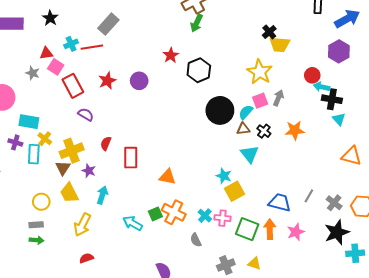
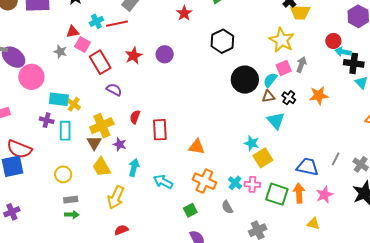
red star: (171, 55) -> (184, 13), moved
yellow cross: (45, 139) -> (74, 104), moved
yellow circle: (41, 202) -> (63, 174), moved
green square: (155, 214) -> (190, 210), moved
cyan arrow: (133, 223) -> (163, 182), moved
yellow triangle: (254, 263) -> (313, 223), moved

